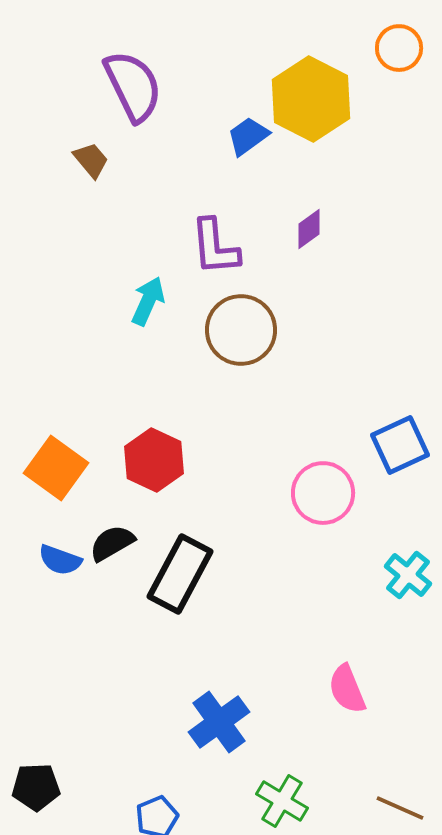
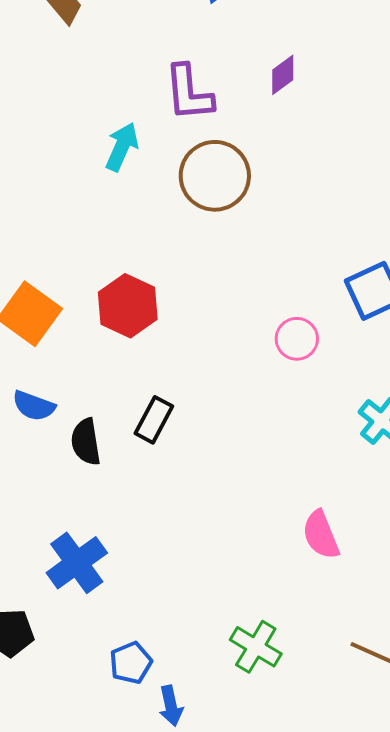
pink circle: (323, 493) -> (297, 339), size x0.7
black semicircle: (112, 543) -> (86, 442), moved, turned -69
black rectangle: (180, 574) -> (154, 420), size x0.6
blue cross: (219, 722) -> (77, 563), moved

